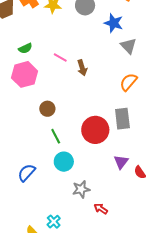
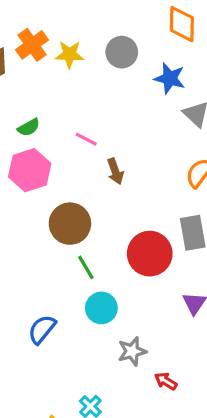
brown arrow: (82, 68) -> (115, 171), moved
brown circle: (47, 109) -> (70, 224), size x1.6

